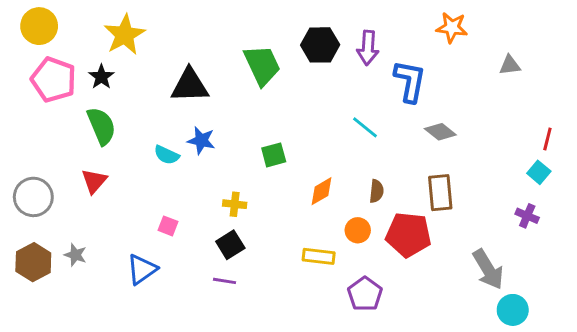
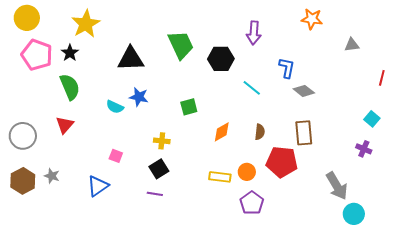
black hexagon: (320, 45) -> (221, 59), moved
blue L-shape: (410, 81) -> (287, 68), moved, size x0.7
red line: (547, 139) -> (382, 78), moved
orange circle: (358, 230) -> (247, 172), moved

